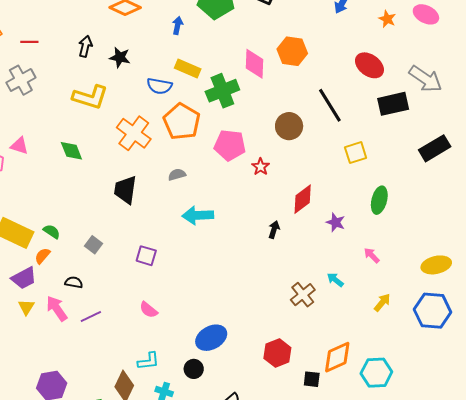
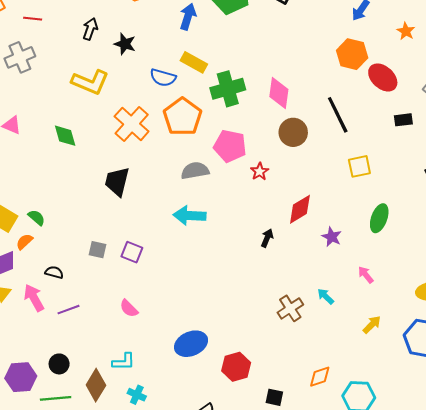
blue arrow: (178, 25) -> (188, 17), size x1.4
orange hexagon: (292, 51) -> (352, 54), moved
pink diamond: (255, 64) -> (279, 93), moved
black rectangle: (393, 104) -> (403, 120), size x0.6
gray semicircle: (177, 175) -> (195, 171), moved, size x1.5
gray square: (94, 245) -> (98, 250), moved, turned -30
red hexagon: (277, 353) -> (236, 367), moved
orange diamond: (337, 357) -> (320, 377), size x0.7
black circle: (194, 369) -> (59, 364), moved
black square: (312, 379) -> (274, 397), moved

